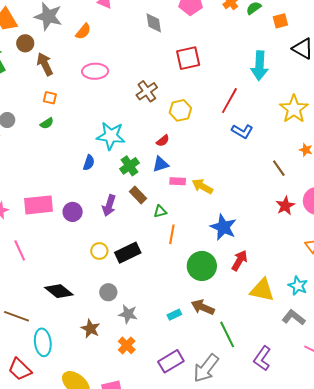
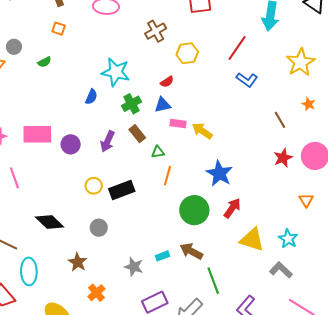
green semicircle: (47, 123) -> (44, 62), moved
gray star: (128, 314) -> (134, 267), moved
orange cross: (127, 345) -> (96, 293), moved

